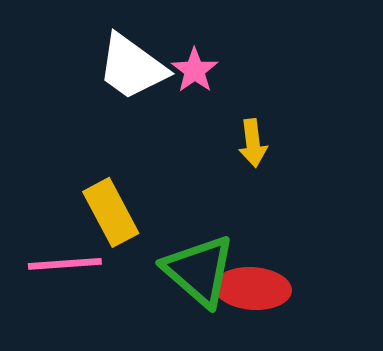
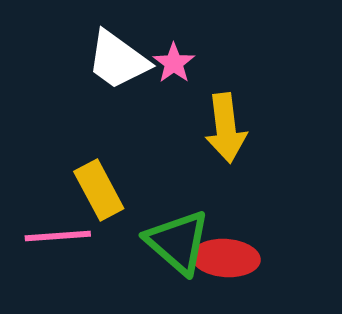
yellow arrow: (253, 143) -> (226, 128), size x1.6

